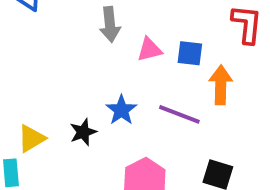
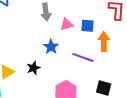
blue star: (121, 110) -> (51, 47), moved

